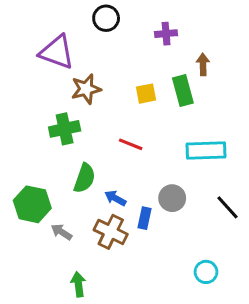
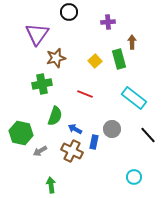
purple triangle: (57, 52) -> (37, 34), turned 45
yellow square: (146, 94) -> (95, 61), turned -32
cyan rectangle: (206, 150) -> (134, 98), turned 40
gray arrow: (61, 232) -> (40, 151), turned -64

